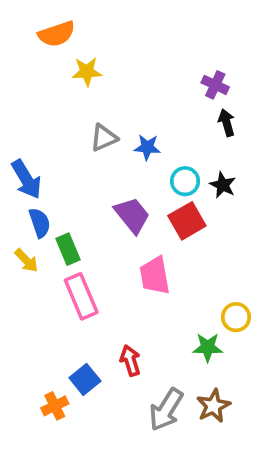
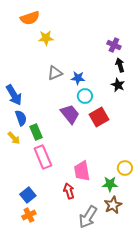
cyan circle: (185, 181) -> (85, 96), moved
black star: (223, 185) -> (118, 85), moved
pink trapezoid: (155, 276) -> (82, 171), moved
blue square: (85, 379) -> (28, 195), moved
brown star: (213, 406) -> (113, 205), moved

